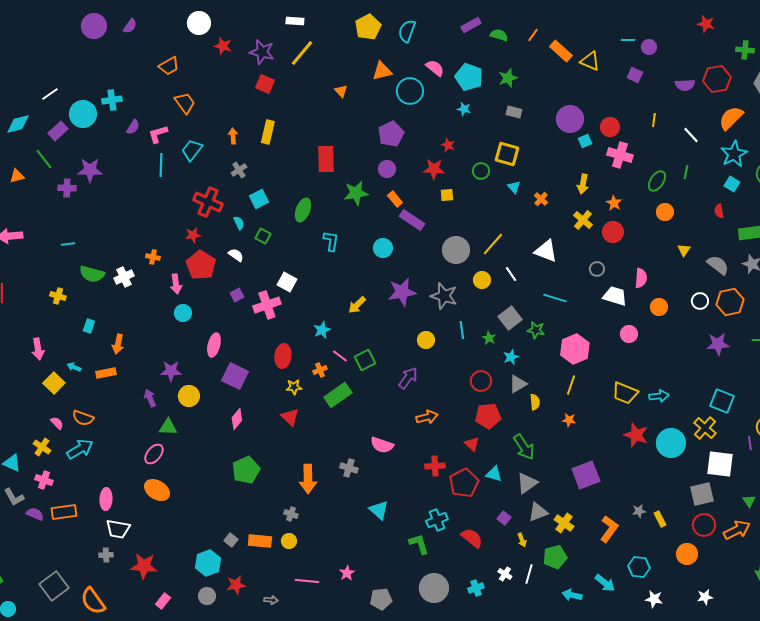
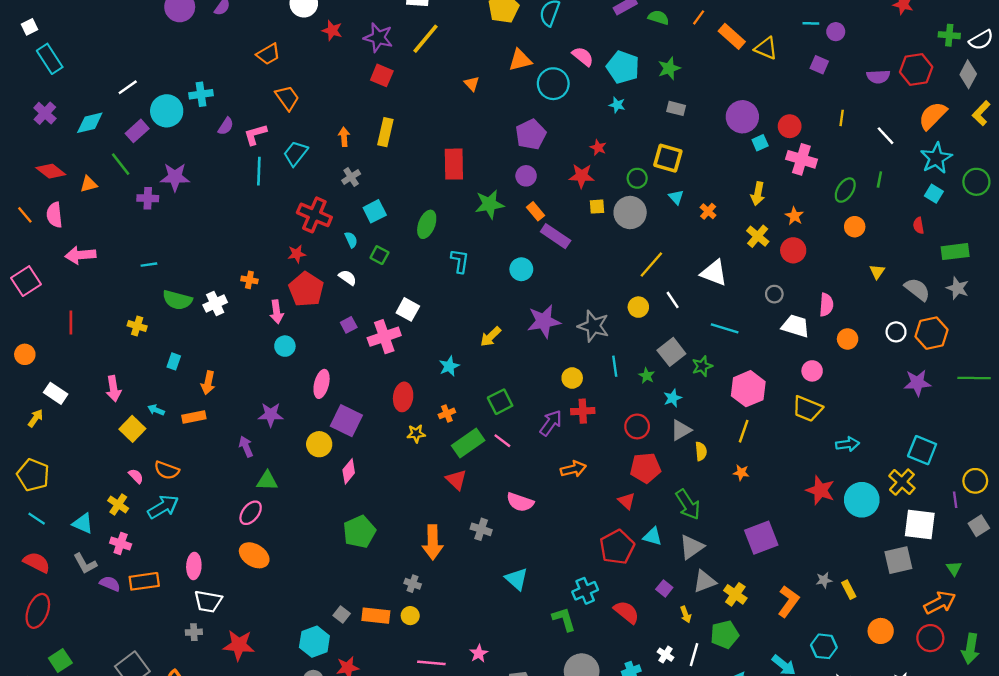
gray circle: (456, 250) -> (630, 213), moved
green star: (536, 330) -> (702, 366), turned -30
pink line: (340, 356) -> (502, 441), moved
yellow trapezoid: (625, 393) -> (807, 409), moved
yellow circle: (189, 396) -> (319, 444), moved
red triangle: (290, 417) -> (456, 480), moved
red cross: (435, 466) -> (583, 411), moved
red circle: (704, 525) -> (930, 638), moved

